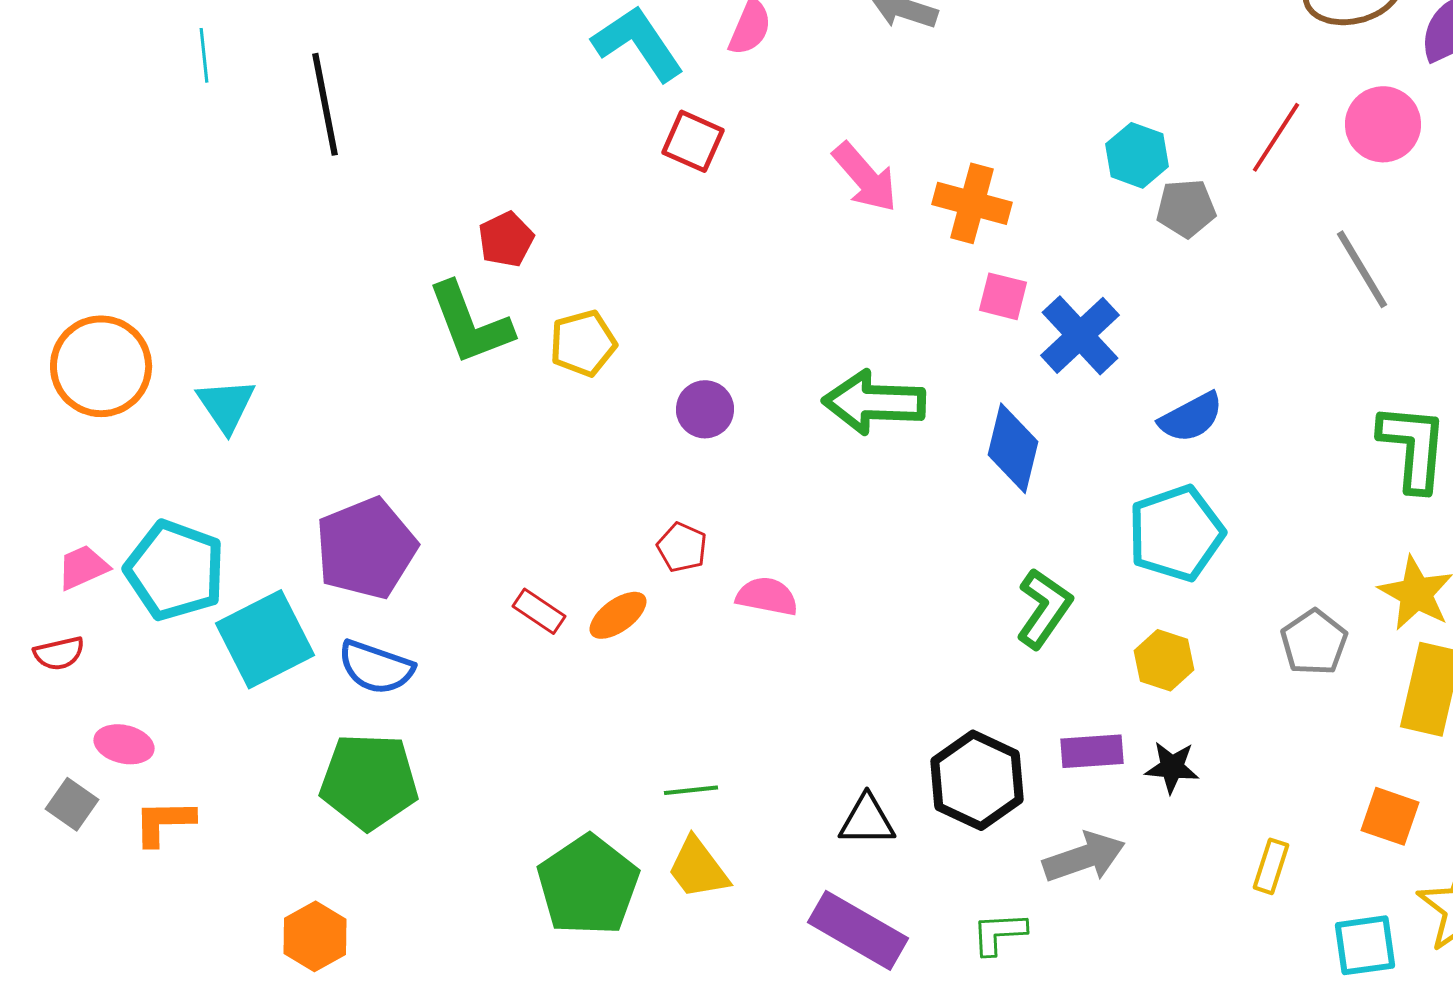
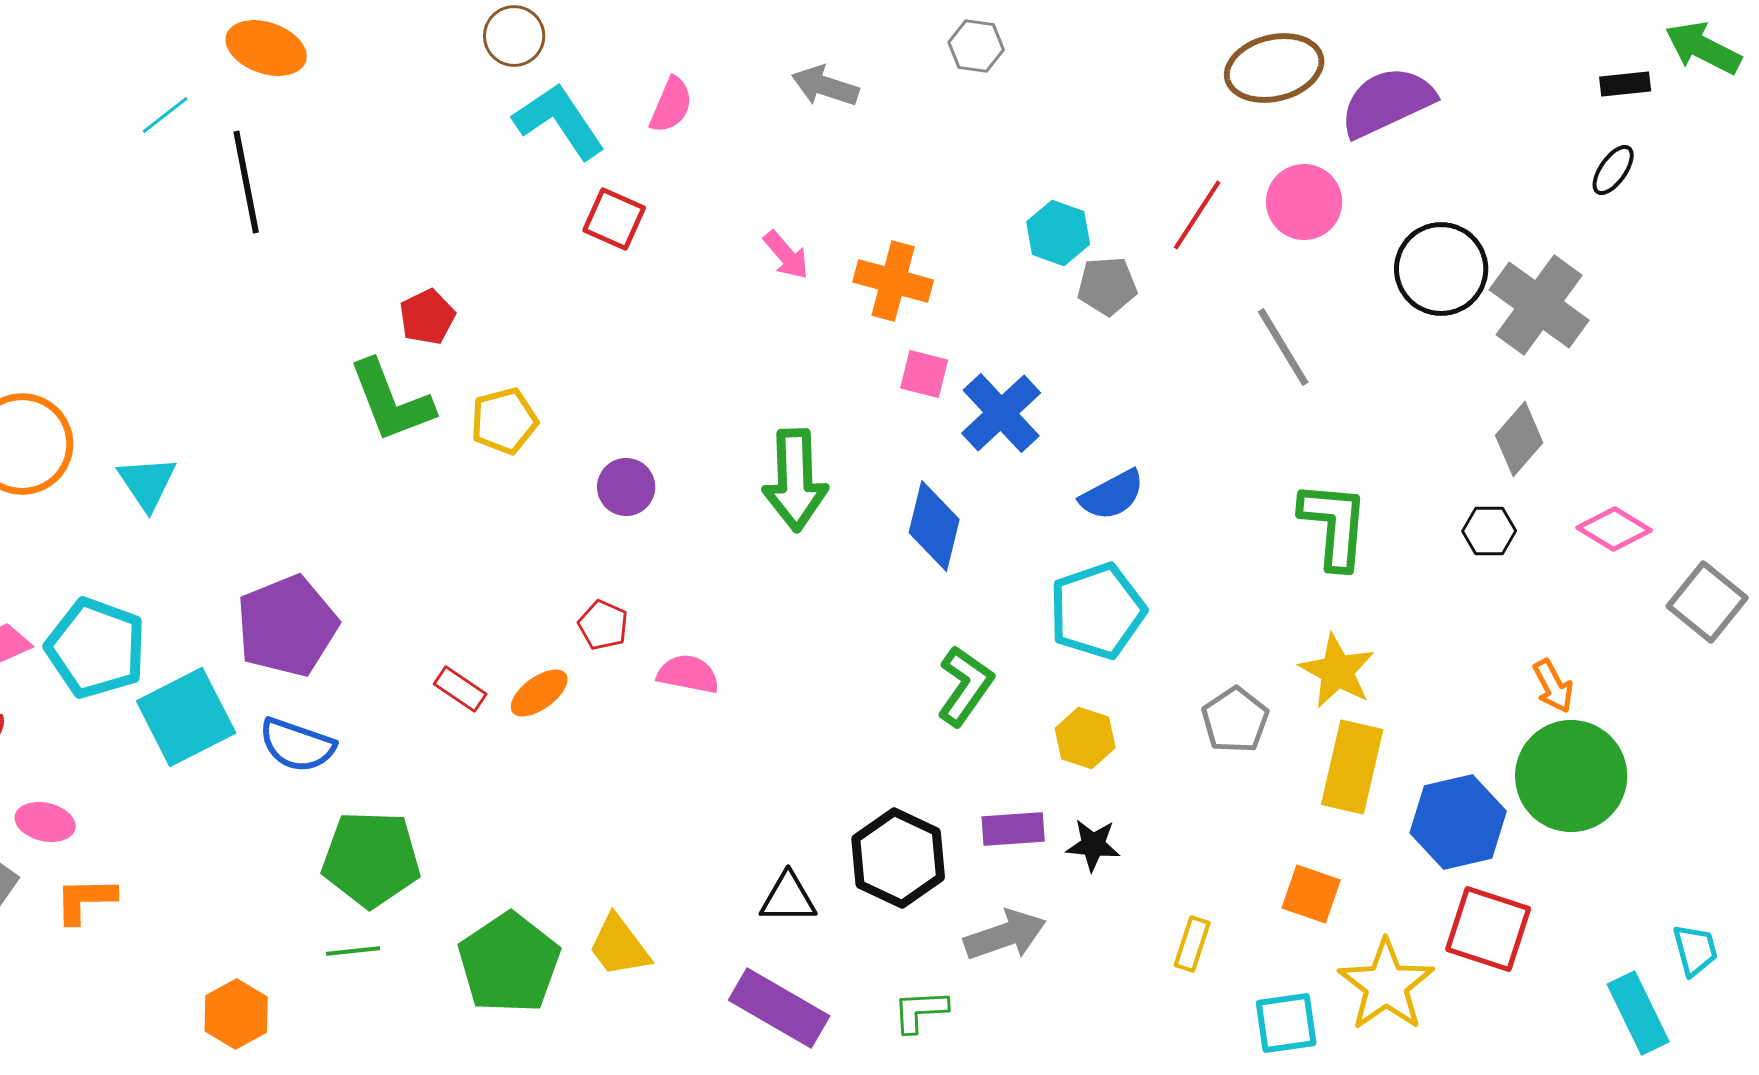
cyan line: (204, 55) -> (165, 115), moved, turned 58
pink arrow: (865, 177) -> (786, 255), size x0.7
green arrow: (874, 402) -> (795, 480), turned -94
green pentagon: (369, 781) -> (371, 859), moved
green line: (691, 790) -> (353, 951), moved

